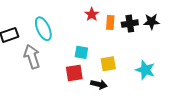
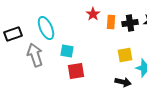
cyan square: (81, 52) -> (67, 51), moved
yellow square: (108, 64) -> (125, 55), moved
black arrow: (99, 84) -> (123, 82), moved

